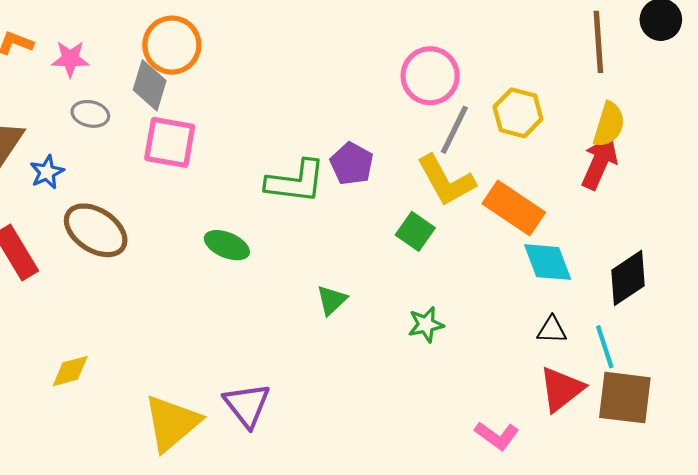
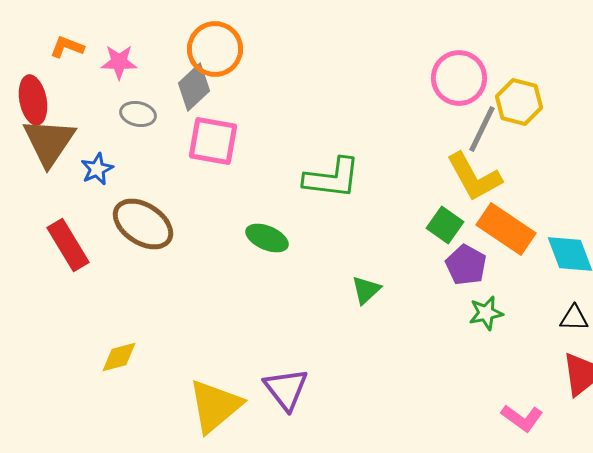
gray diamond: (150, 85) -> (194, 87), turned 30
yellow hexagon: (518, 113) -> (519, 102), moved
purple pentagon: (352, 164) -> (466, 265), moved
orange rectangle: (514, 208) -> (506, 229), moved
green star: (426, 325) -> (486, 313), moved

